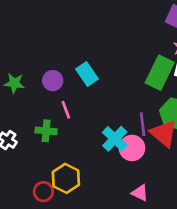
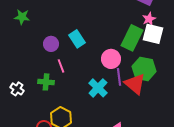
green star: (14, 83) -> (22, 17), moved
pink circle: (132, 148) -> (111, 59), moved

